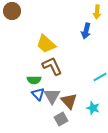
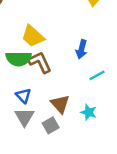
blue arrow: (86, 31) -> (82, 49), moved
green semicircle: (34, 80) -> (19, 59), moved, size x1.5
gray triangle: (52, 96) -> (24, 117), moved

